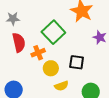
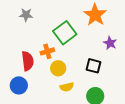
red semicircle: (19, 42) -> (28, 61), moved
black square: (77, 62) -> (93, 66), moved

